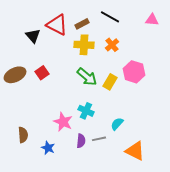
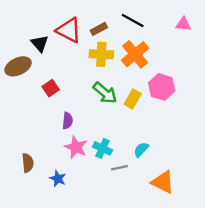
orange cross: (112, 45) -> (135, 54), size x1.6
brown ellipse: (15, 75) -> (18, 66), moved
cyan cross: (86, 111) -> (102, 148), moved
purple semicircle: (81, 141) -> (68, 121), moved

